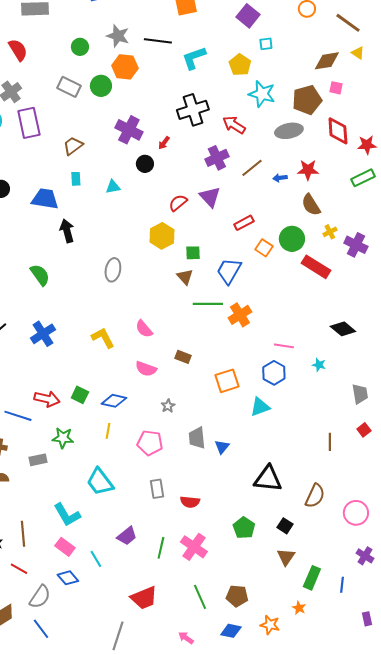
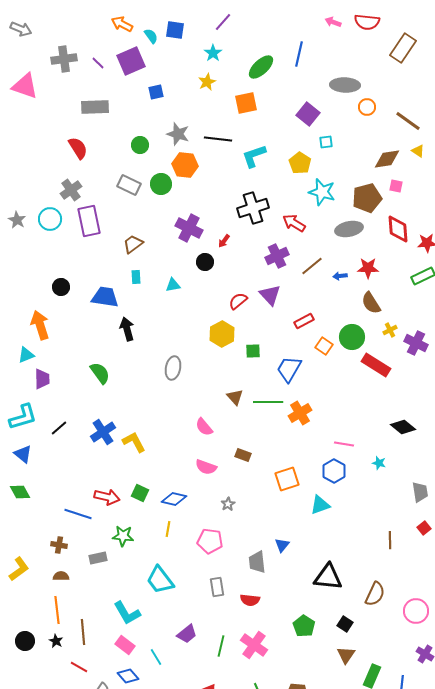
brown triangle: (185, 277) -> (235, 397), moved
yellow L-shape: (103, 338) -> (134, 442), moved
gray trapezoid: (197, 438) -> (257, 562), moved

